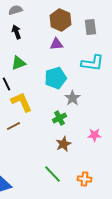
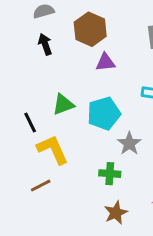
brown hexagon: (60, 20) -> (90, 29), moved
green triangle: (18, 63) -> (63, 104), moved
green cross: (59, 118) -> (110, 174), turned 32

